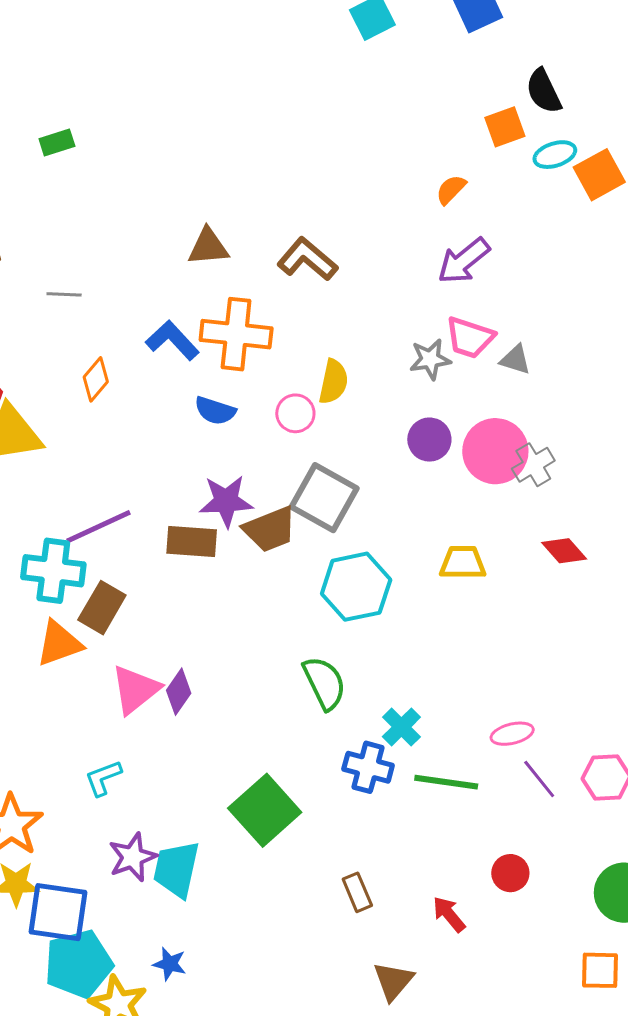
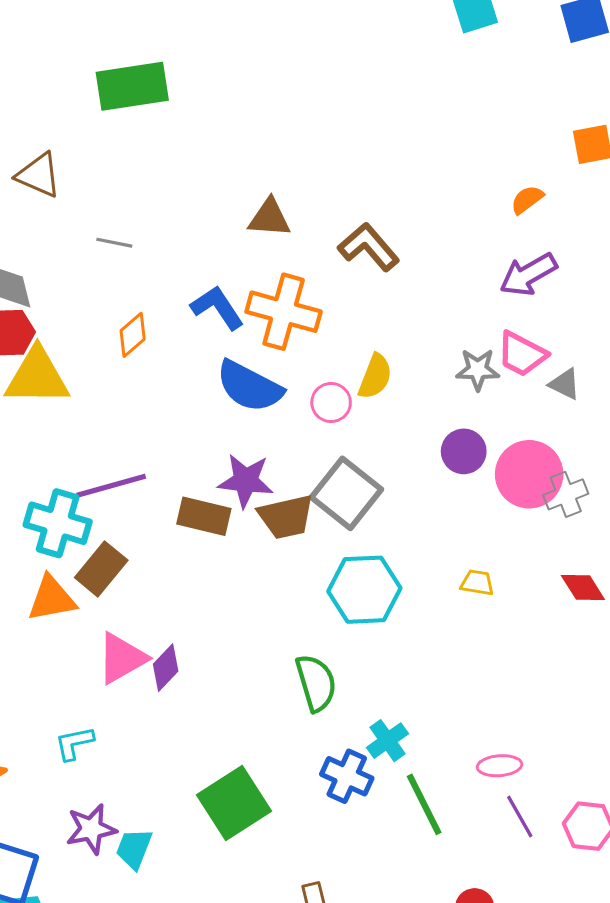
green rectangle: (57, 143) -> (132, 86), size x2.0
blue semicircle: (215, 411) -> (249, 386), size x1.6
yellow trapezoid: (463, 563) -> (477, 583), size x0.7
green line: (446, 782) -> (424, 804), turned 46
cyan trapezoid: (176, 869) -> (134, 849), size x0.7

